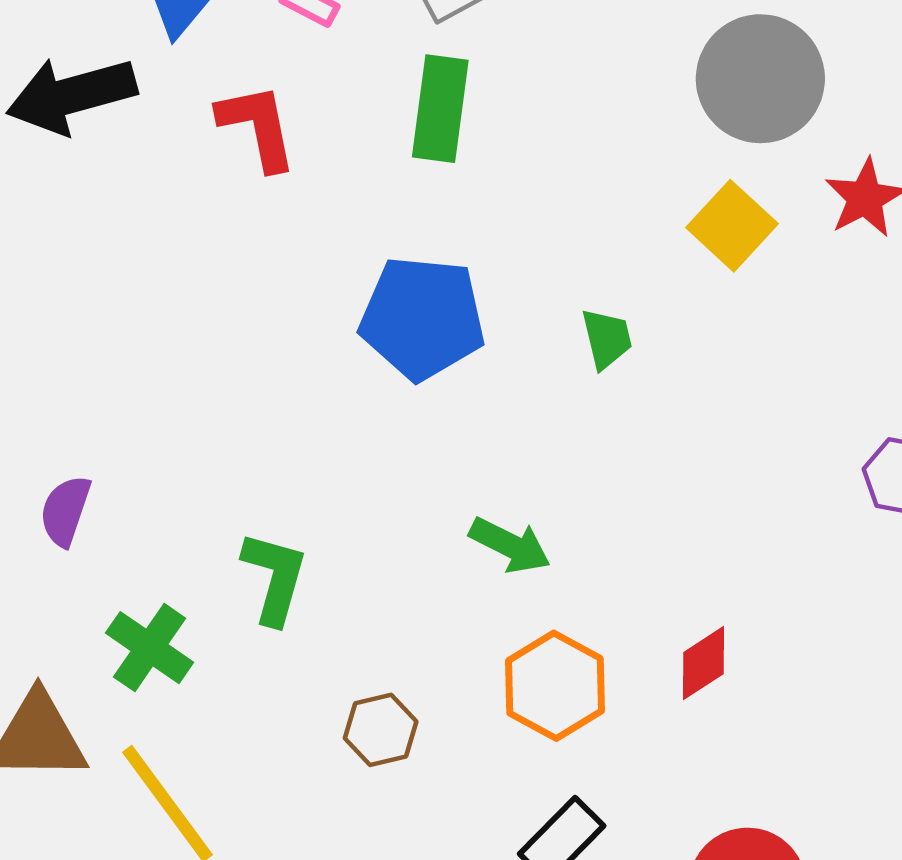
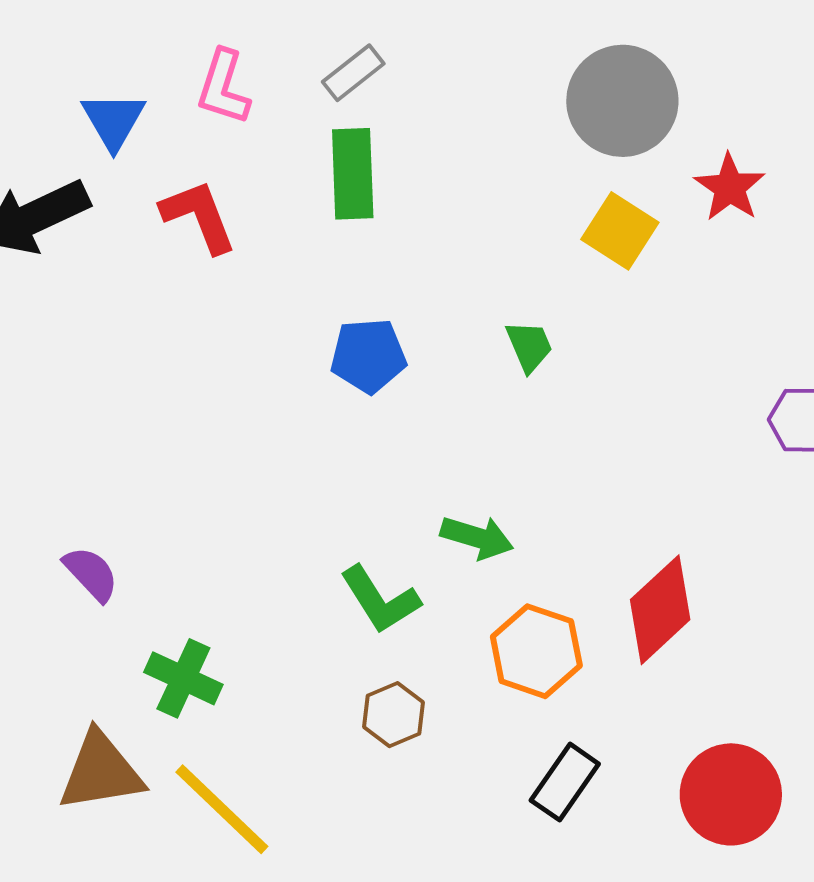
blue pentagon: (422, 318) -> (368, 356), size x0.7
purple semicircle: (65, 511) -> (91, 574), turned 128
green L-shape: (275, 578) -> (380, 600), moved, turned 142
red diamond: (704, 663) -> (660, 610), size x1.6

